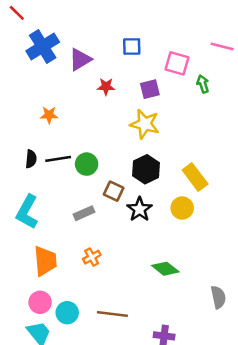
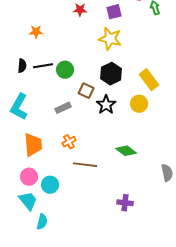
brown line: (112, 314) -> (85, 165), moved

